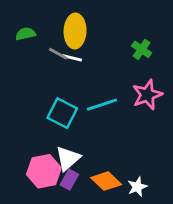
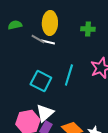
green cross: (142, 49) -> (88, 29), moved, turned -32
cyan line: (102, 105) -> (69, 75), turned -55

